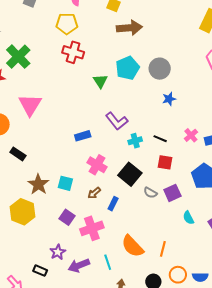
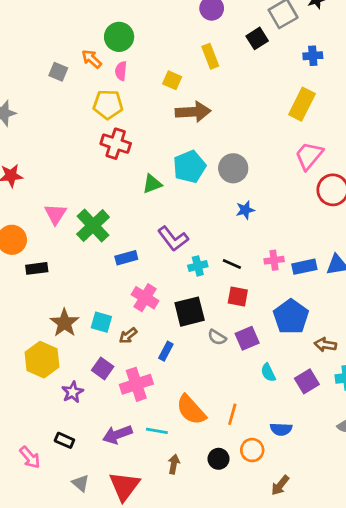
green cross: (18, 57) -> (93, 226), moved
green triangle: (100, 81) -> (152, 184), turned 42
pink triangle: (30, 105) -> (55, 214), size x0.7
pink cross: (191, 135) -> (274, 260), turned 32
black rectangle: (18, 154) -> (37, 268), moved, turned -42
black square: (130, 174) -> (190, 312), turned 35
brown arrow: (94, 193) -> (128, 336), moved
purple star: (58, 252) -> (73, 392), moved
cyan line: (108, 262) -> (157, 431), turned -63
blue semicircle: (200, 277) -> (281, 429), moved

